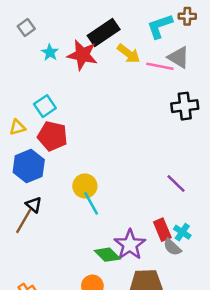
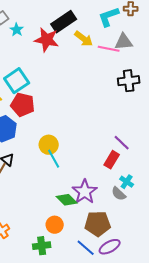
cyan star: (50, 52) -> (17, 30), moved
gray triangle: (179, 57) -> (124, 42), turned -36
cyan square: (45, 106) -> (17, 81), size x1.4
red rectangle: (162, 230) -> (112, 160), moved, turned 54

